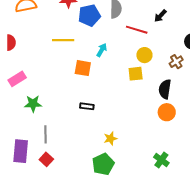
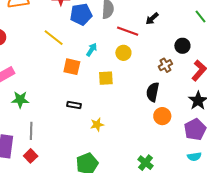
yellow line: (63, 40) -> (54, 38), turned 35
yellow circle: (144, 55) -> (123, 53), moved
yellow square: (136, 74) -> (106, 78), moved
orange circle: (167, 112) -> (162, 116), moved
yellow star: (110, 138) -> (97, 125), moved

